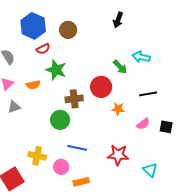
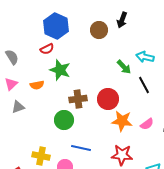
blue hexagon: (33, 26) -> (56, 26), moved
brown circle: (68, 30) -> (99, 30), moved
red circle: (101, 87) -> (108, 99), moved
black line: (148, 94) -> (144, 85), moved, turned 72
orange star: (118, 109) -> (122, 121), moved, size x1.5

